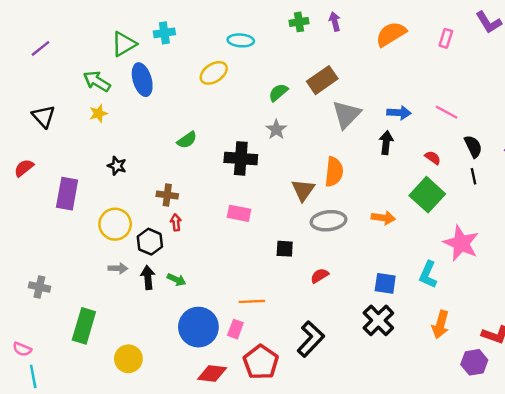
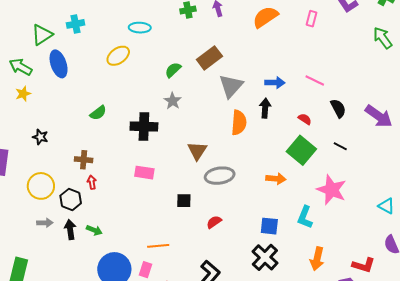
orange semicircle: (334, 172) -> (239, 123), moved
black line: (474, 176) -> (340, 146), moved, turned -48
orange arrow: (383, 218) -> (276, 179), moved

